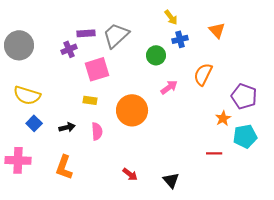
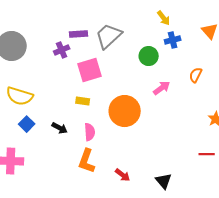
orange semicircle: (203, 74) -> (196, 75), size x0.7
black arrow: (67, 127) -> (60, 128), turned 42
orange L-shape: (64, 167) -> (87, 161), moved

